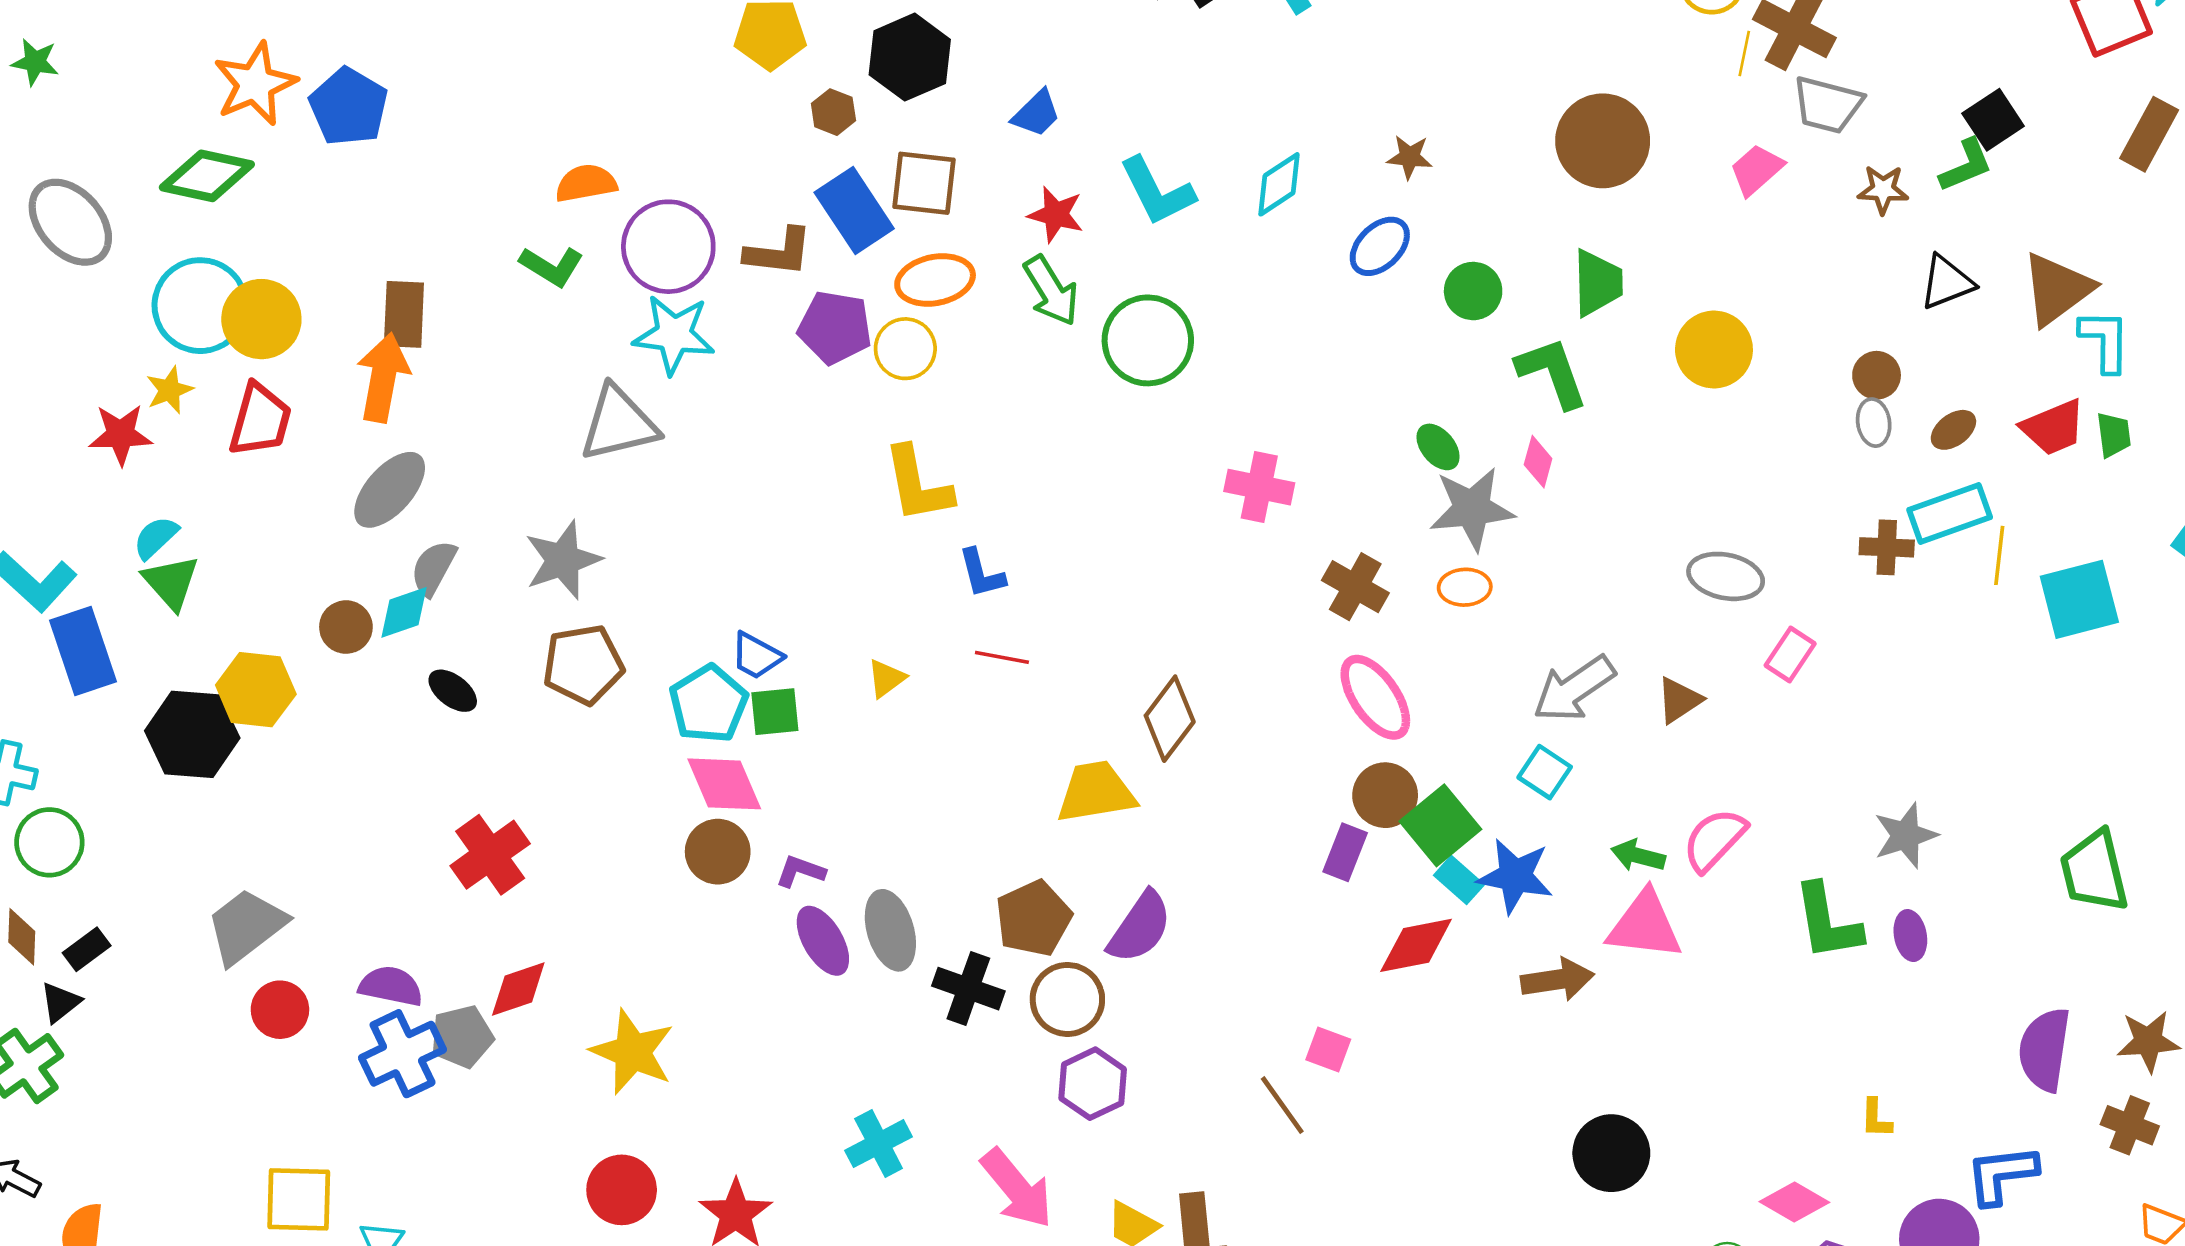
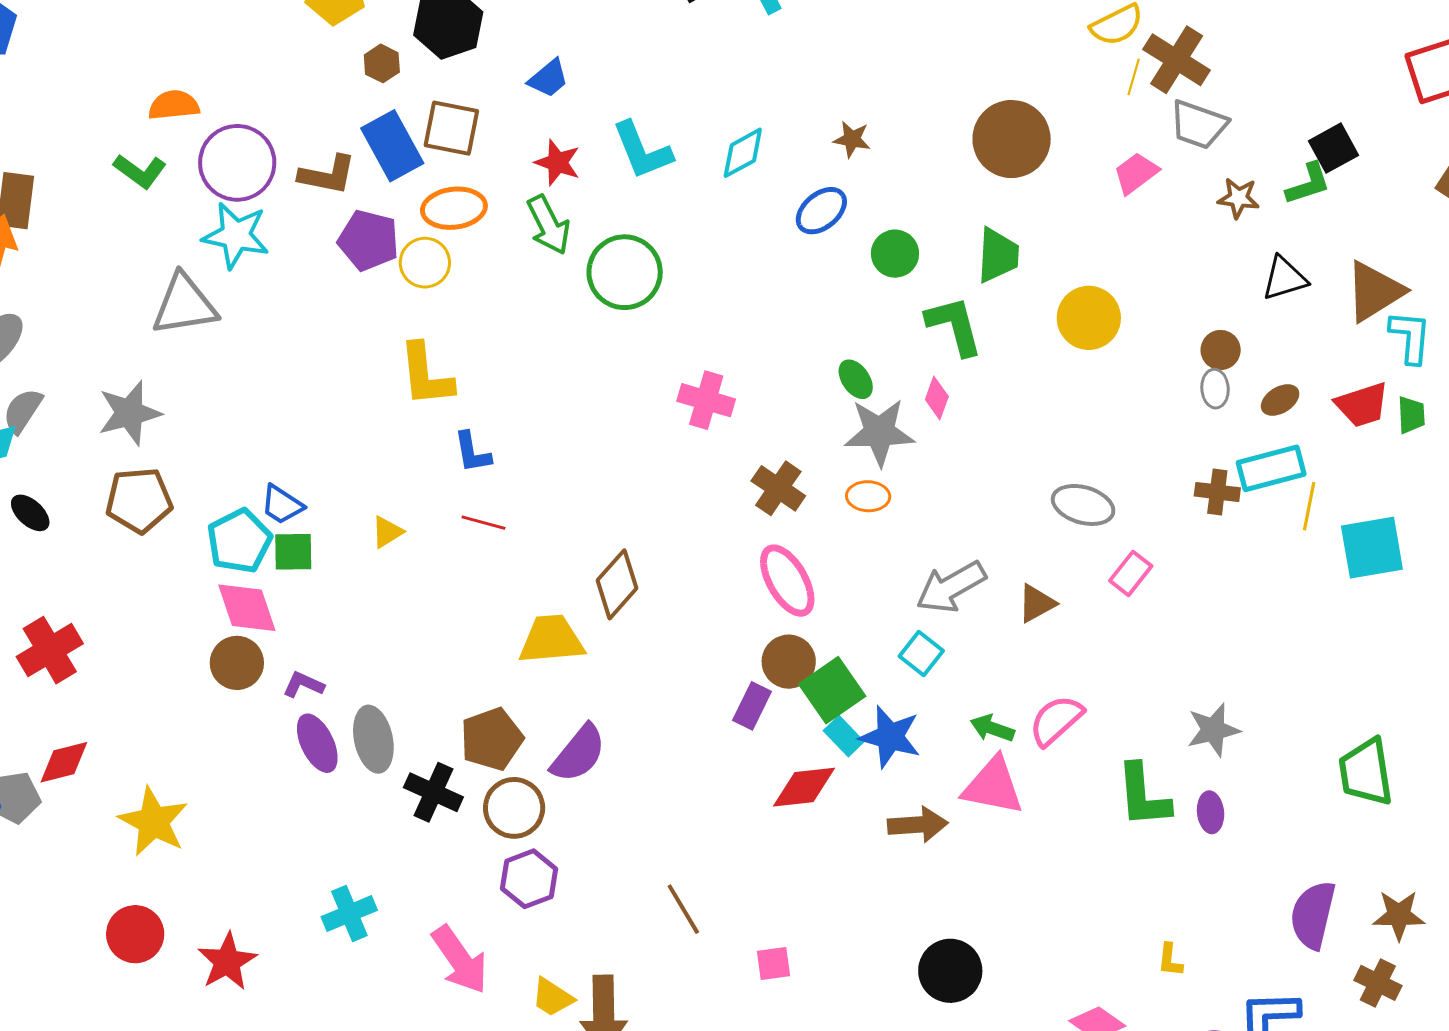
pink square: (1328, 1049) -> (773, 964), moved, turned -33

